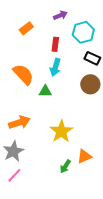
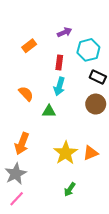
orange semicircle: (23, 74) -> (26, 94), size x0.7
orange arrow: (19, 122) -> (22, 144), turned 130
orange triangle: (84, 156) -> (91, 153), moved

